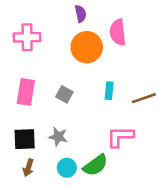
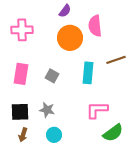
purple semicircle: (80, 14) -> (65, 11), turned 48
cyan rectangle: (109, 91) -> (88, 73), size x1.5
brown line: (144, 98) -> (116, 60), moved
green semicircle: (95, 165) -> (113, 133), moved

